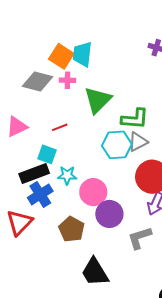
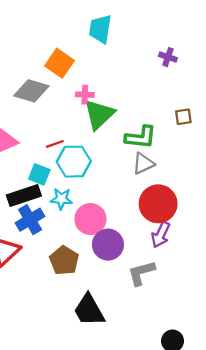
cyan trapezoid: (82, 54) -> (100, 29), moved
pink cross: (67, 80) -> (85, 95), moved
cyan hexagon: (117, 145) -> (74, 162), moved

